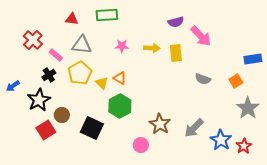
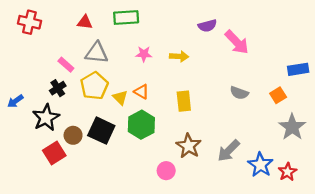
red cross: (33, 40) -> (29, 22), moved, turned -30
yellow rectangle: (176, 53) -> (184, 101), moved
black square: (92, 128) -> (101, 131), moved

